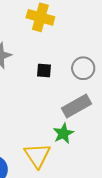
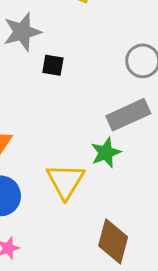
black square: (44, 71) -> (53, 65), moved

